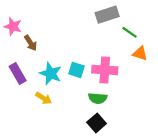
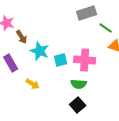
cyan square: (77, 70) -> (61, 60), turned -32
cyan star: (51, 74) -> (40, 51), moved

